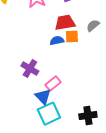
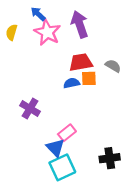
gray semicircle: (93, 26) -> (113, 66), turned 72
purple cross: (30, 69) -> (30, 109), moved
black cross: (88, 116) -> (110, 158), moved

